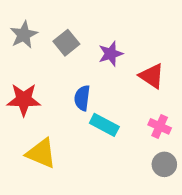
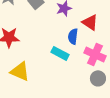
blue semicircle: (82, 98) -> (73, 36), moved
pink cross: (160, 126) -> (95, 54), size x1.5

